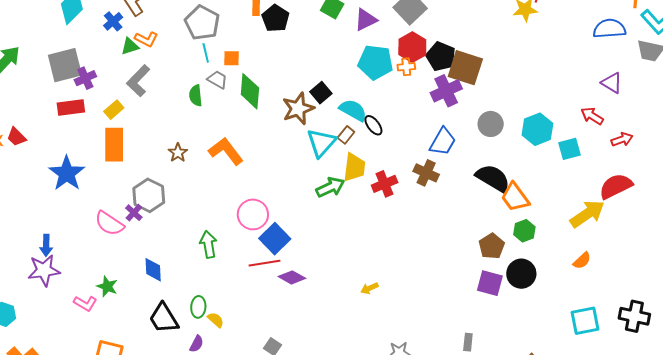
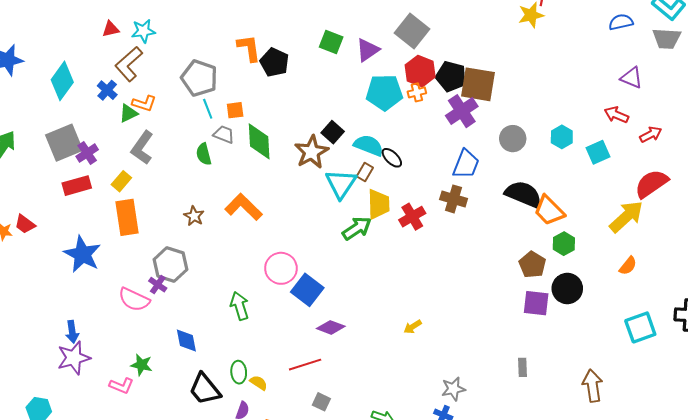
blue semicircle: (609, 29) -> (621, 22), size x0.7
cyan hexagon: (537, 129) -> (562, 137), size x0.7
red line: (265, 263) -> (305, 365), moved

